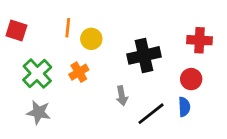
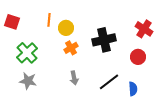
red cross: (199, 40) -> (144, 29), turned 30
orange cross: (79, 72) -> (71, 48), moved
gray arrow: (122, 96) -> (74, 78), moved
blue semicircle: (184, 107) -> (133, 89), moved

